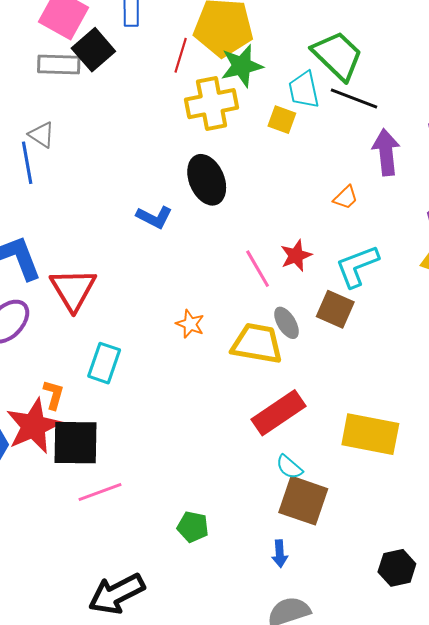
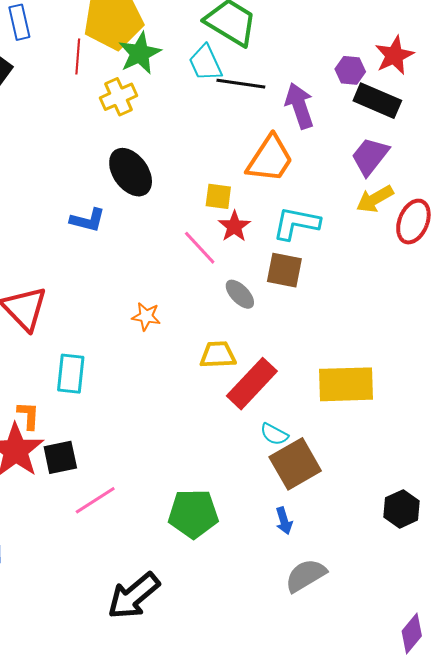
black line: (354, 99) -> (241, 84), moved
yellow cross: (212, 104) -> (119, 97), size x0.7
yellow square: (282, 120) -> (218, 196), moved
orange trapezoid: (346, 197) -> (270, 159), size x2.0
cyan L-shape: (357, 266) -> (296, 223), turned 45
yellow trapezoid: (257, 344) -> (218, 355), moved, size x0.7
black square: (75, 443) -> (60, 457), size x0.7
brown square: (303, 501) -> (295, 464), turned -36
green pentagon: (193, 527) -> (193, 514), size x1.6

